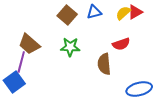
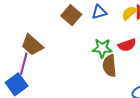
green star: (70, 47) -> (102, 48), moved

